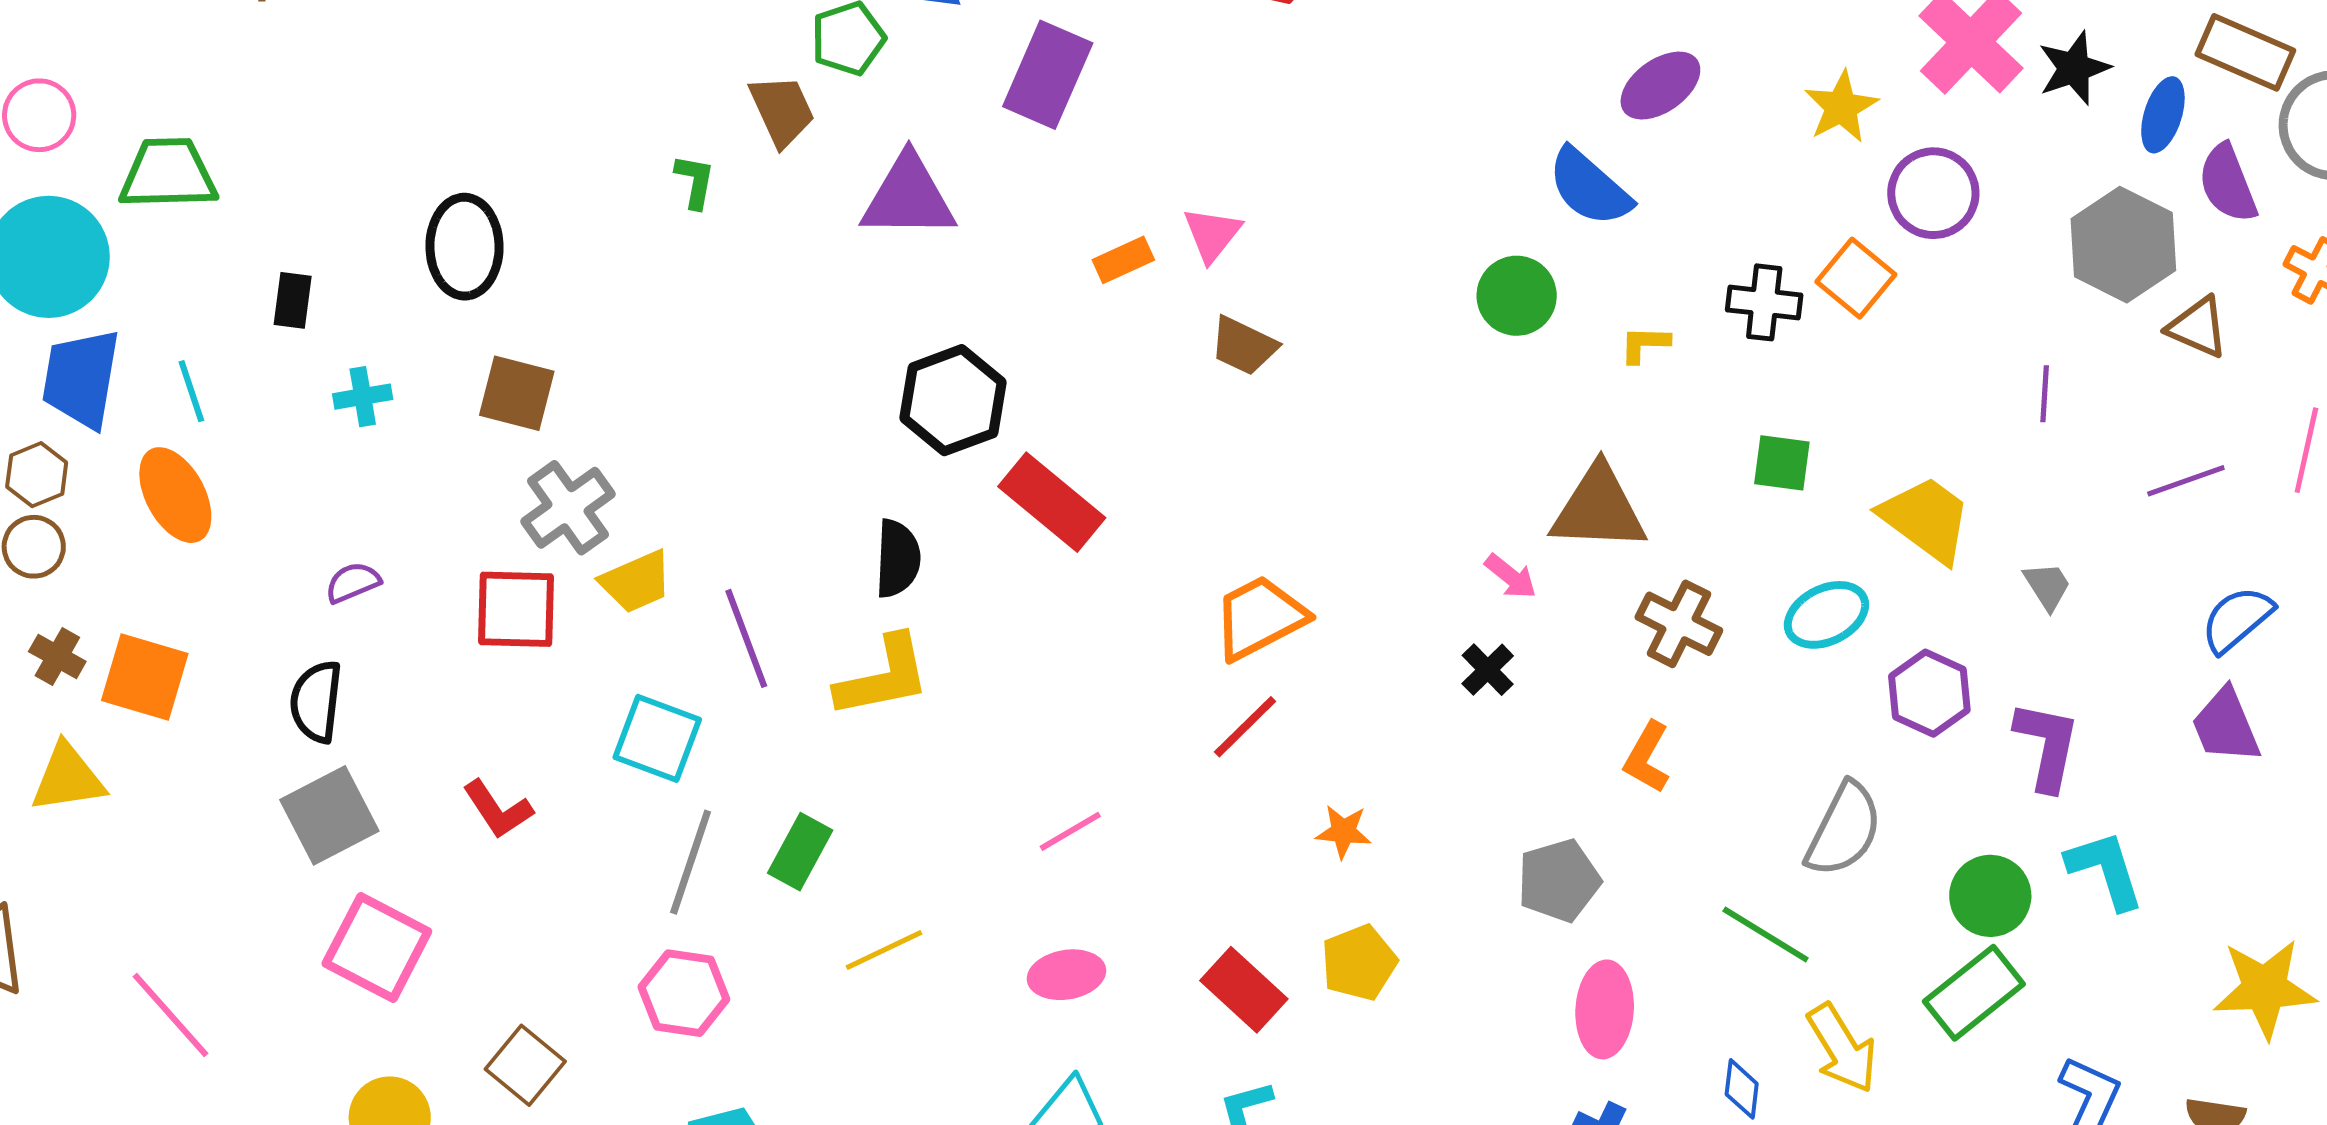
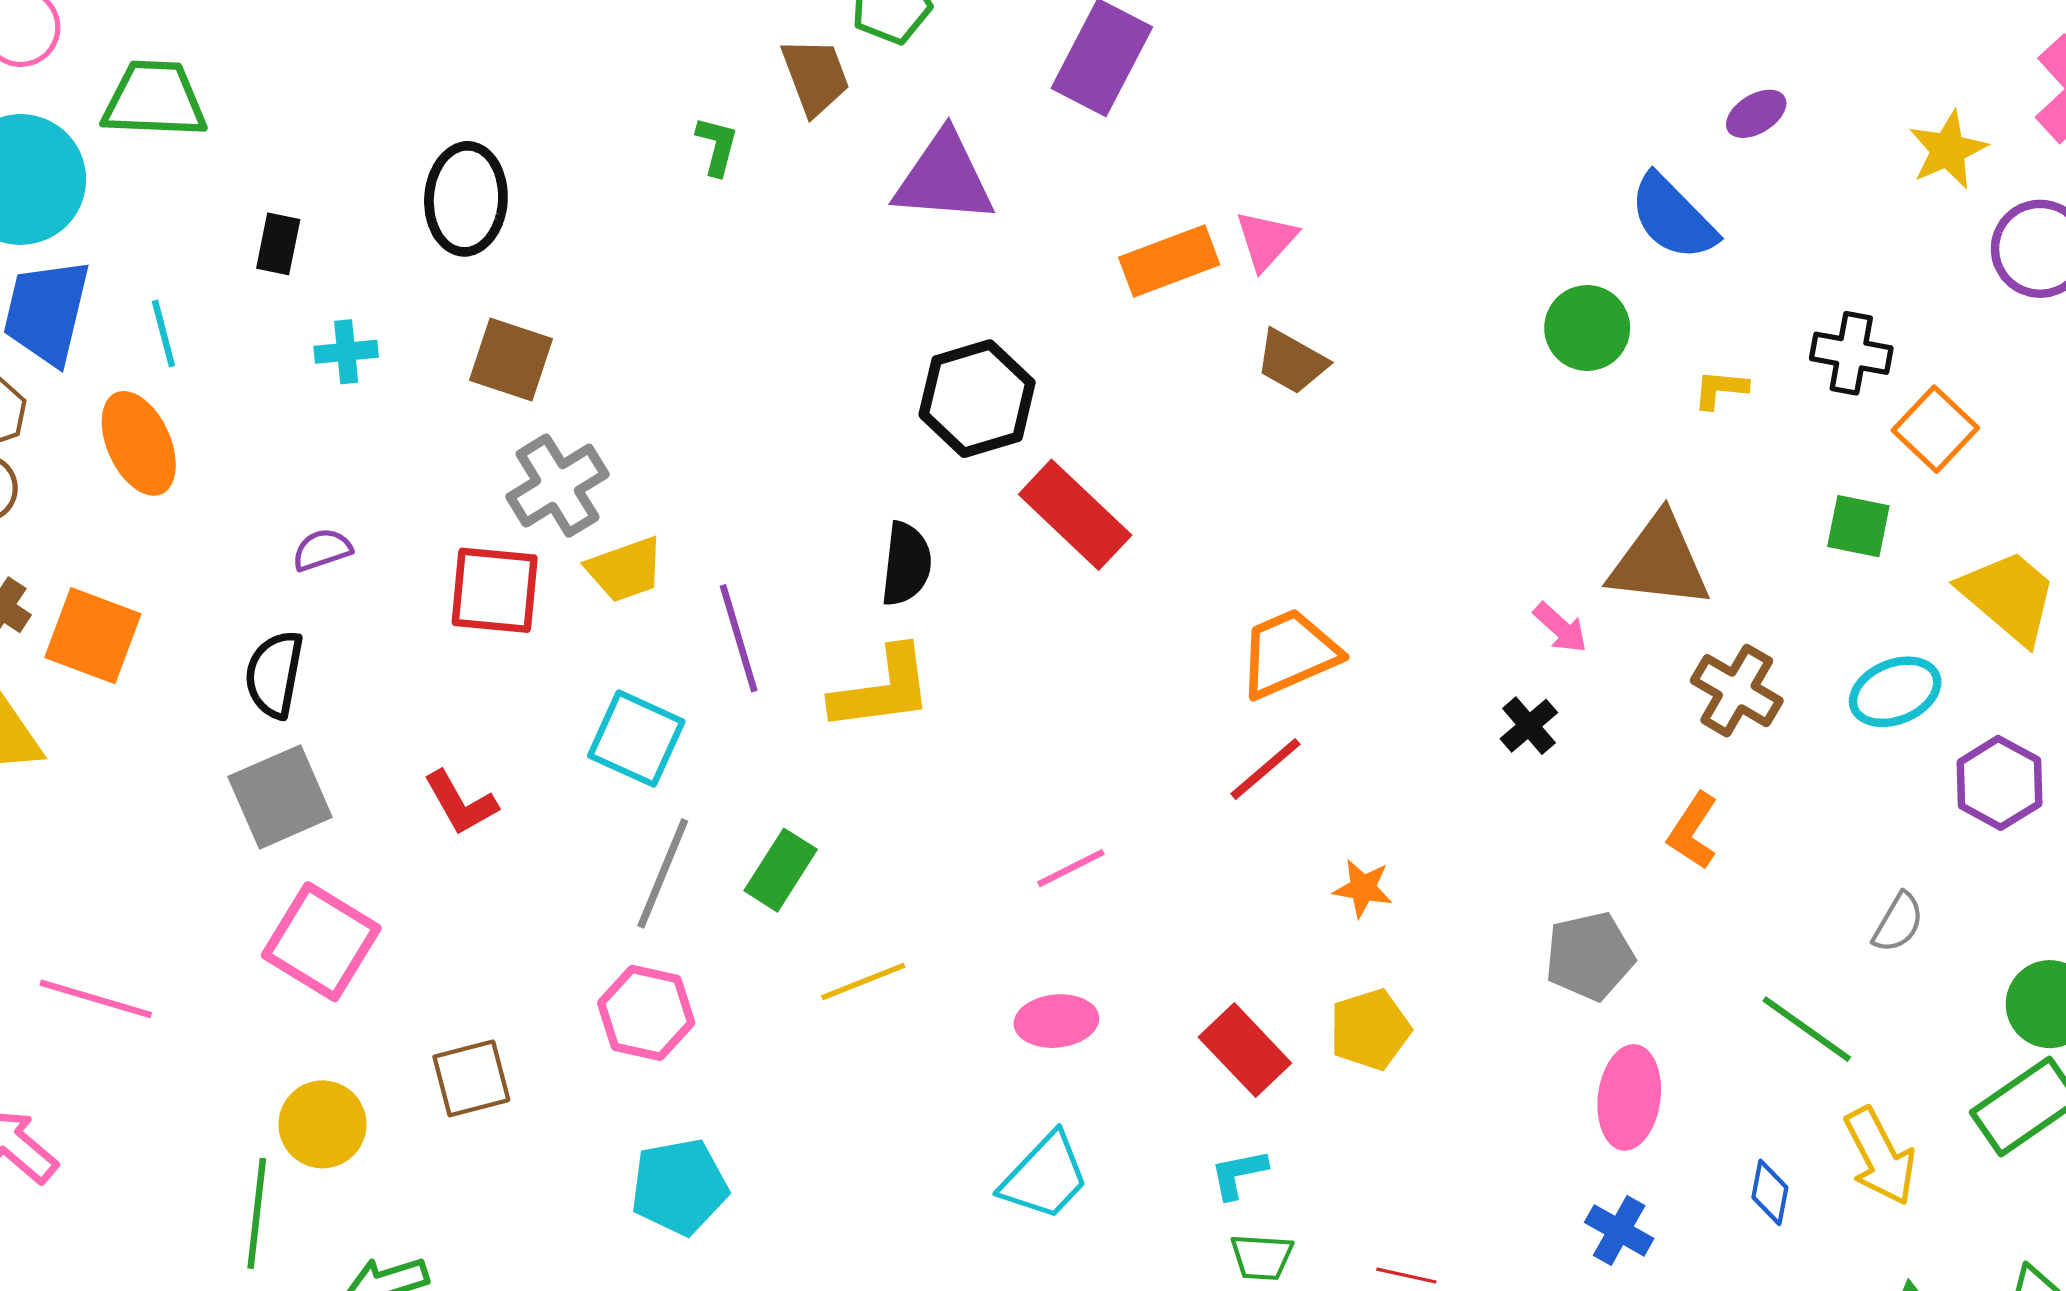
purple ellipse: (1660, 86) -> (1756, 114), size x0.7
orange rectangle: (1123, 260) -> (1169, 261), size x1.5
orange square: (1856, 278) -> (1935, 429), moved
gray semicircle: (1844, 830) -> (1898, 923), size x0.6
pink line: (170, 1015) -> (96, 999), turned -36
brown square: (525, 1065) -> (471, 1078), turned 32

